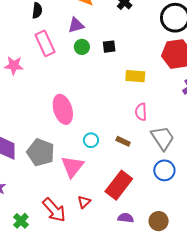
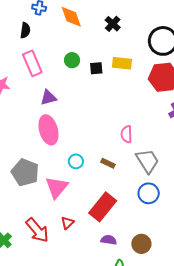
purple triangle: (76, 25) -> (48, 98), moved
green circle: (82, 47) -> (72, 60), moved
yellow rectangle: (135, 76) -> (122, 63), moved

